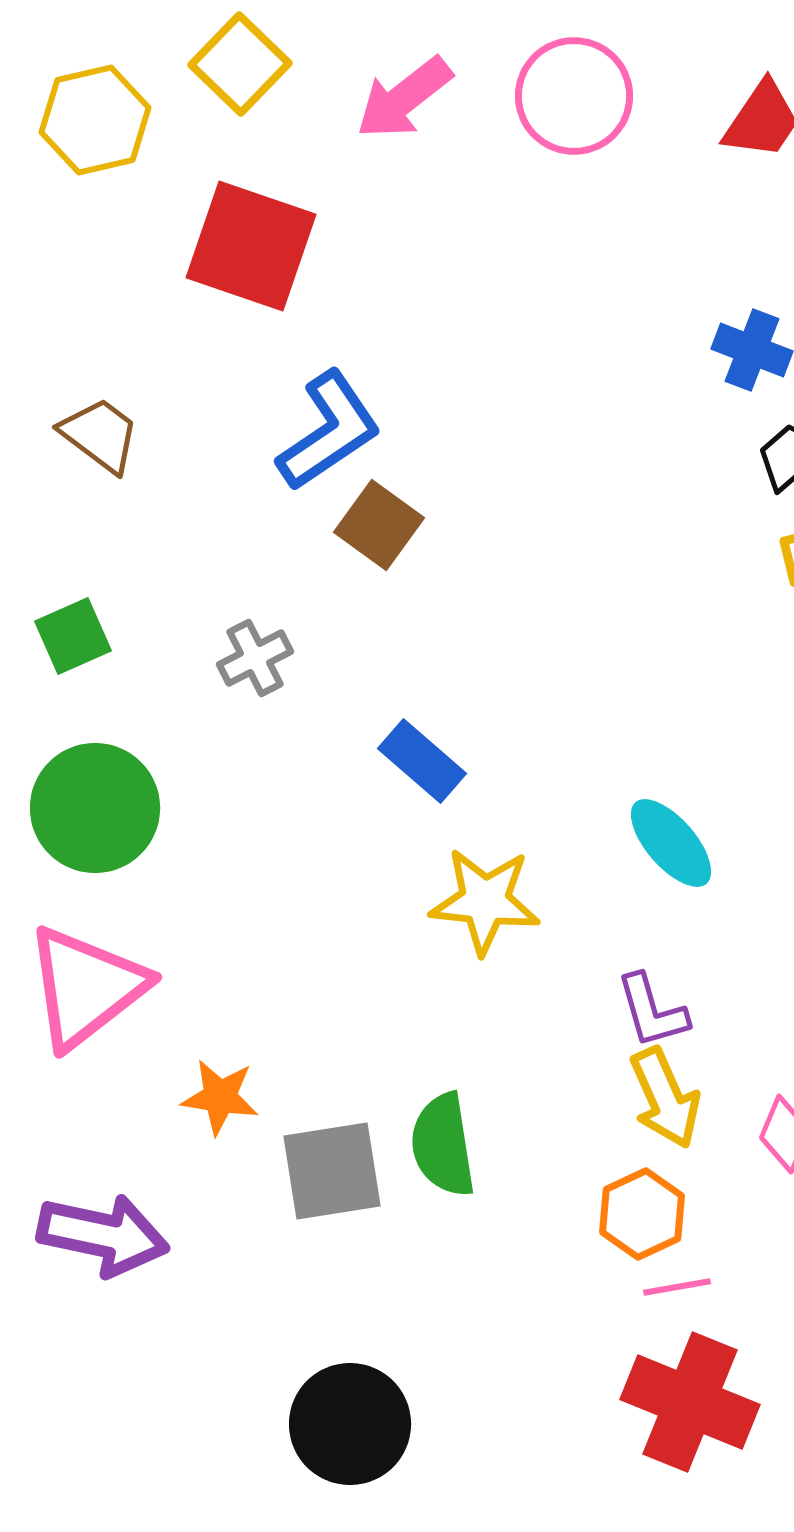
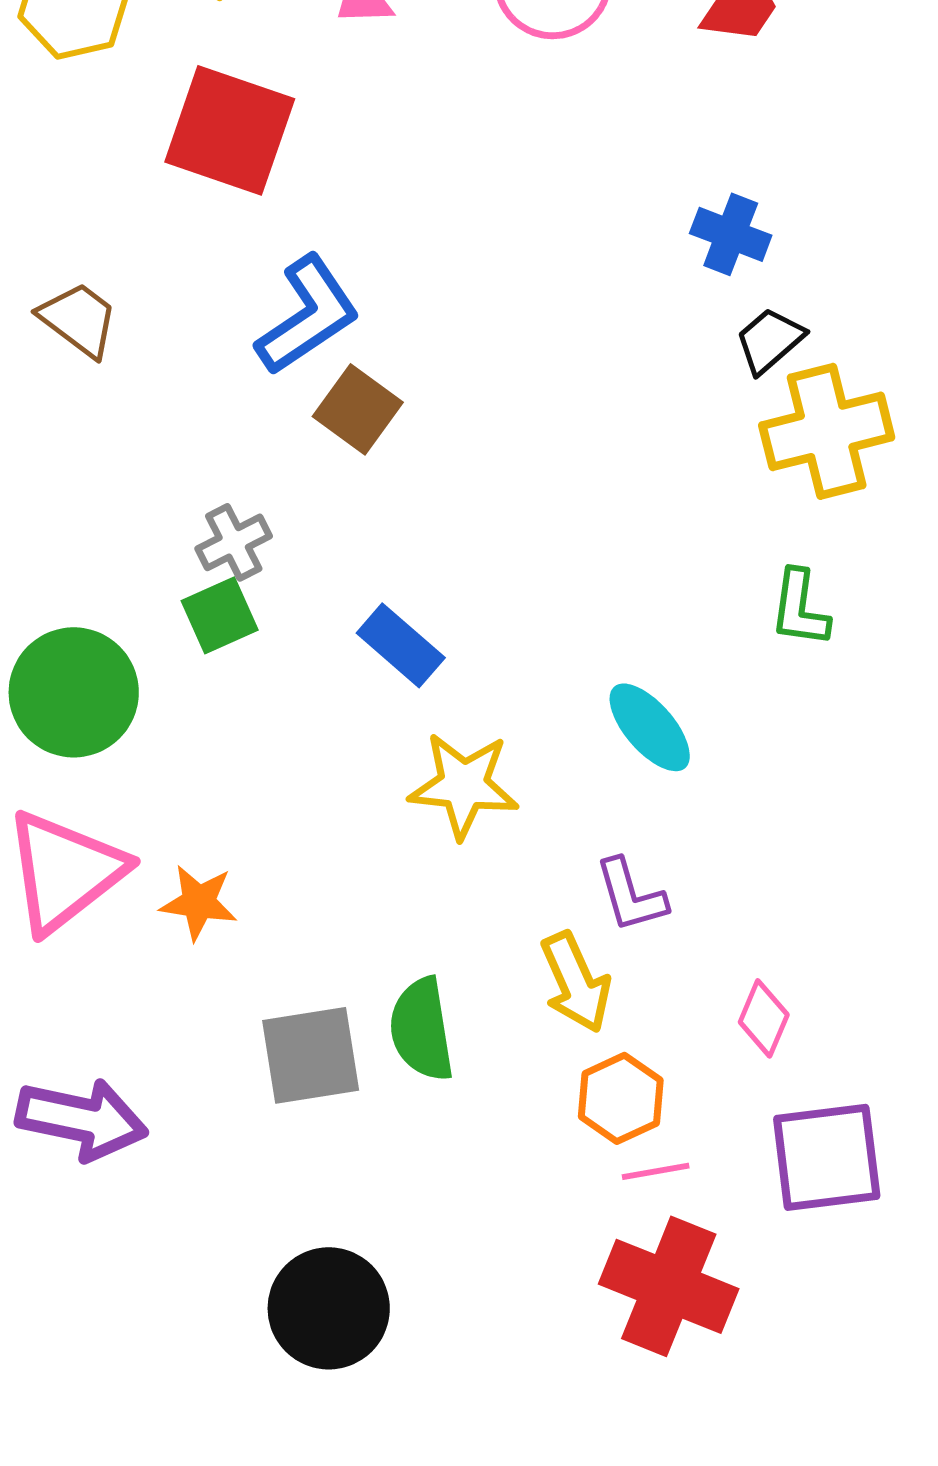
green square: (73, 636) -> (220, 615), moved
orange star: (220, 1097) -> (199, 902), moved
yellow arrow: (665, 1098) -> (576, 982), moved

